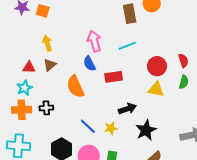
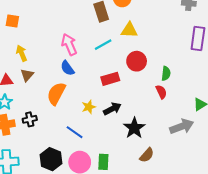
red semicircle: (183, 61) -> (161, 92), moved
red rectangle: (114, 77) -> (110, 79), moved
orange semicircle: (75, 87) -> (56, 93), turned 60
yellow triangle: (156, 89) -> (129, 30), moved
yellow star: (111, 128) -> (89, 107), moved

